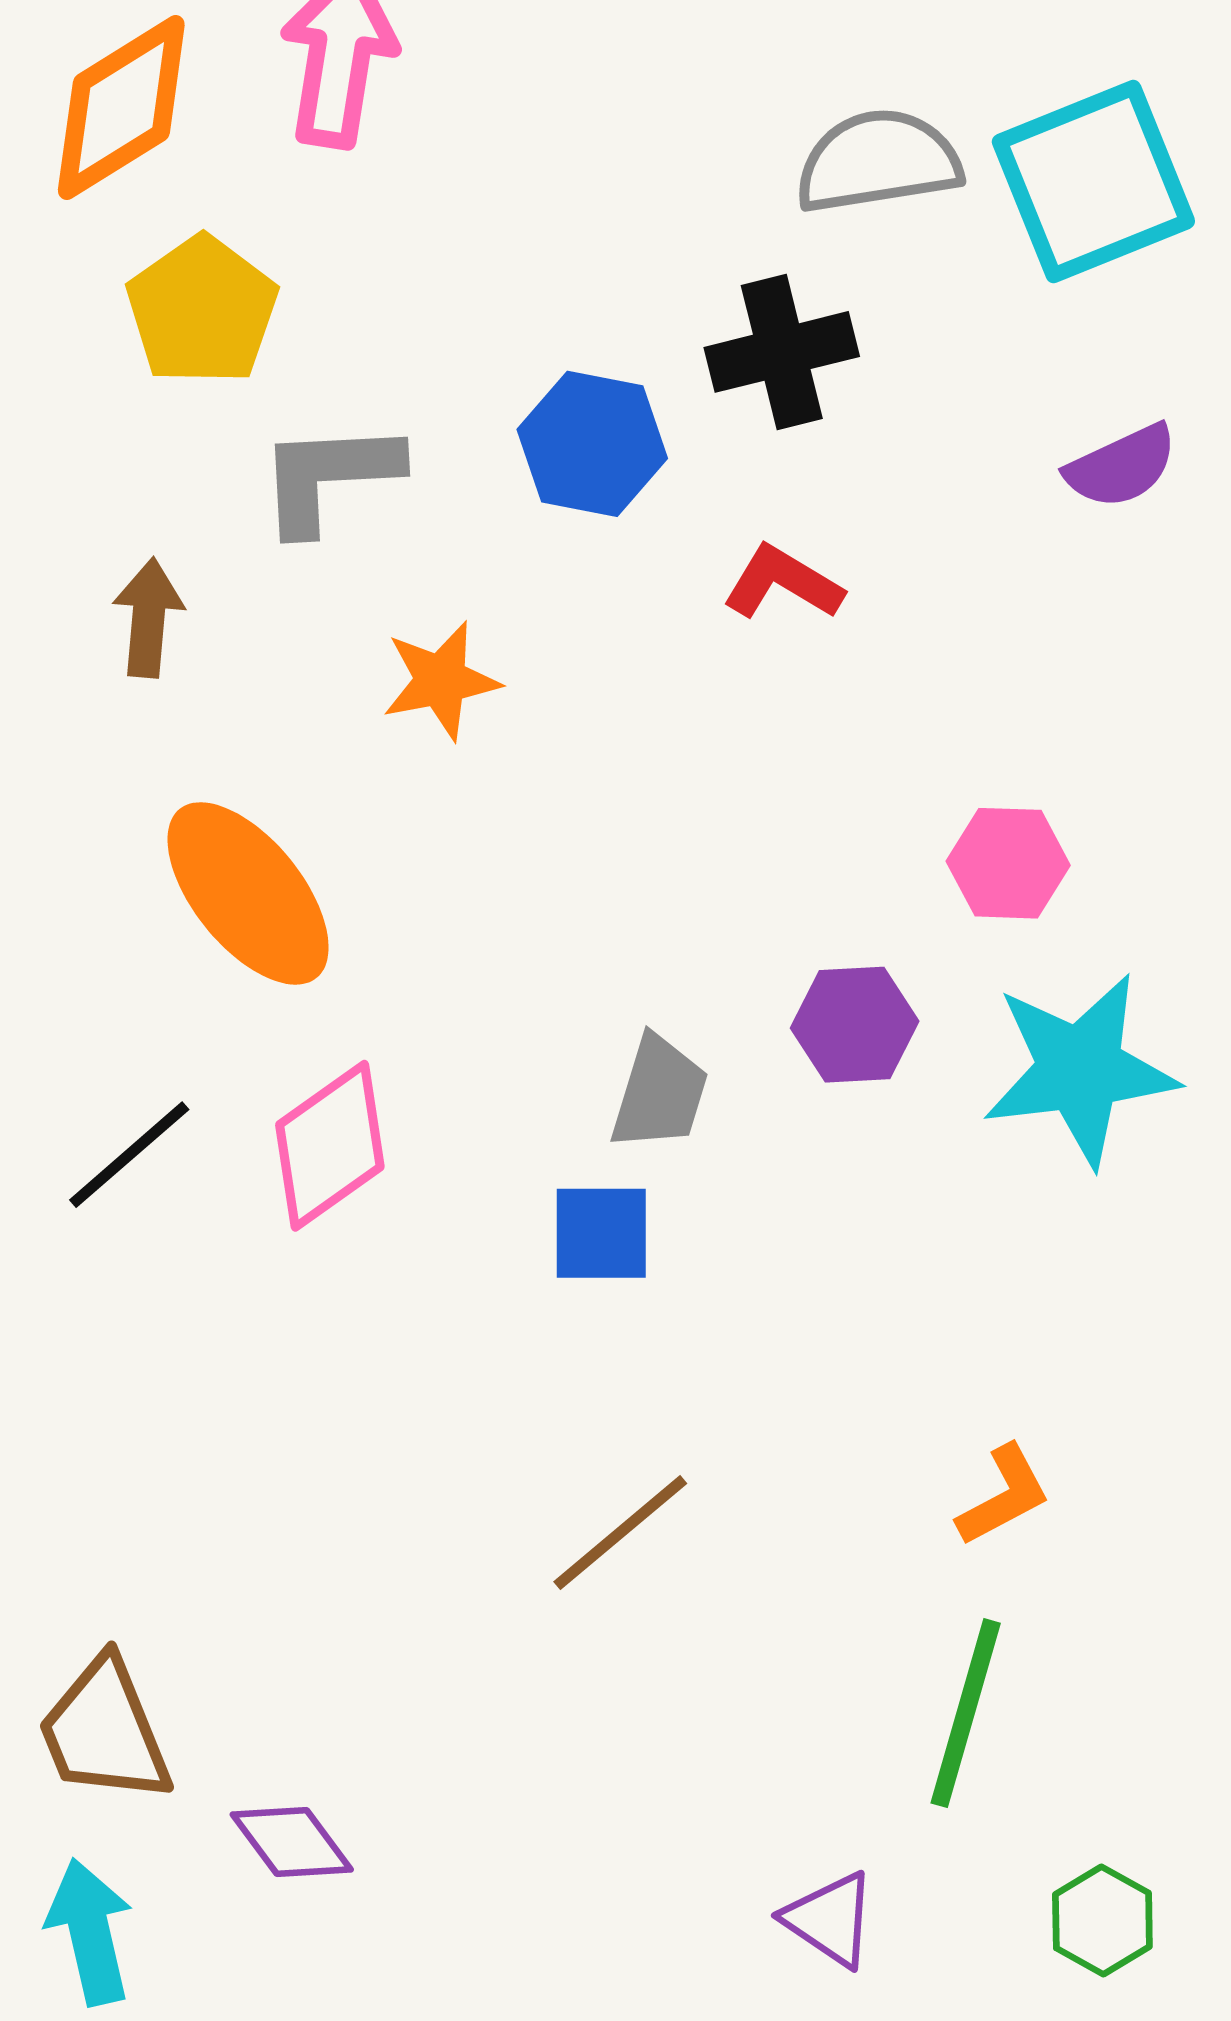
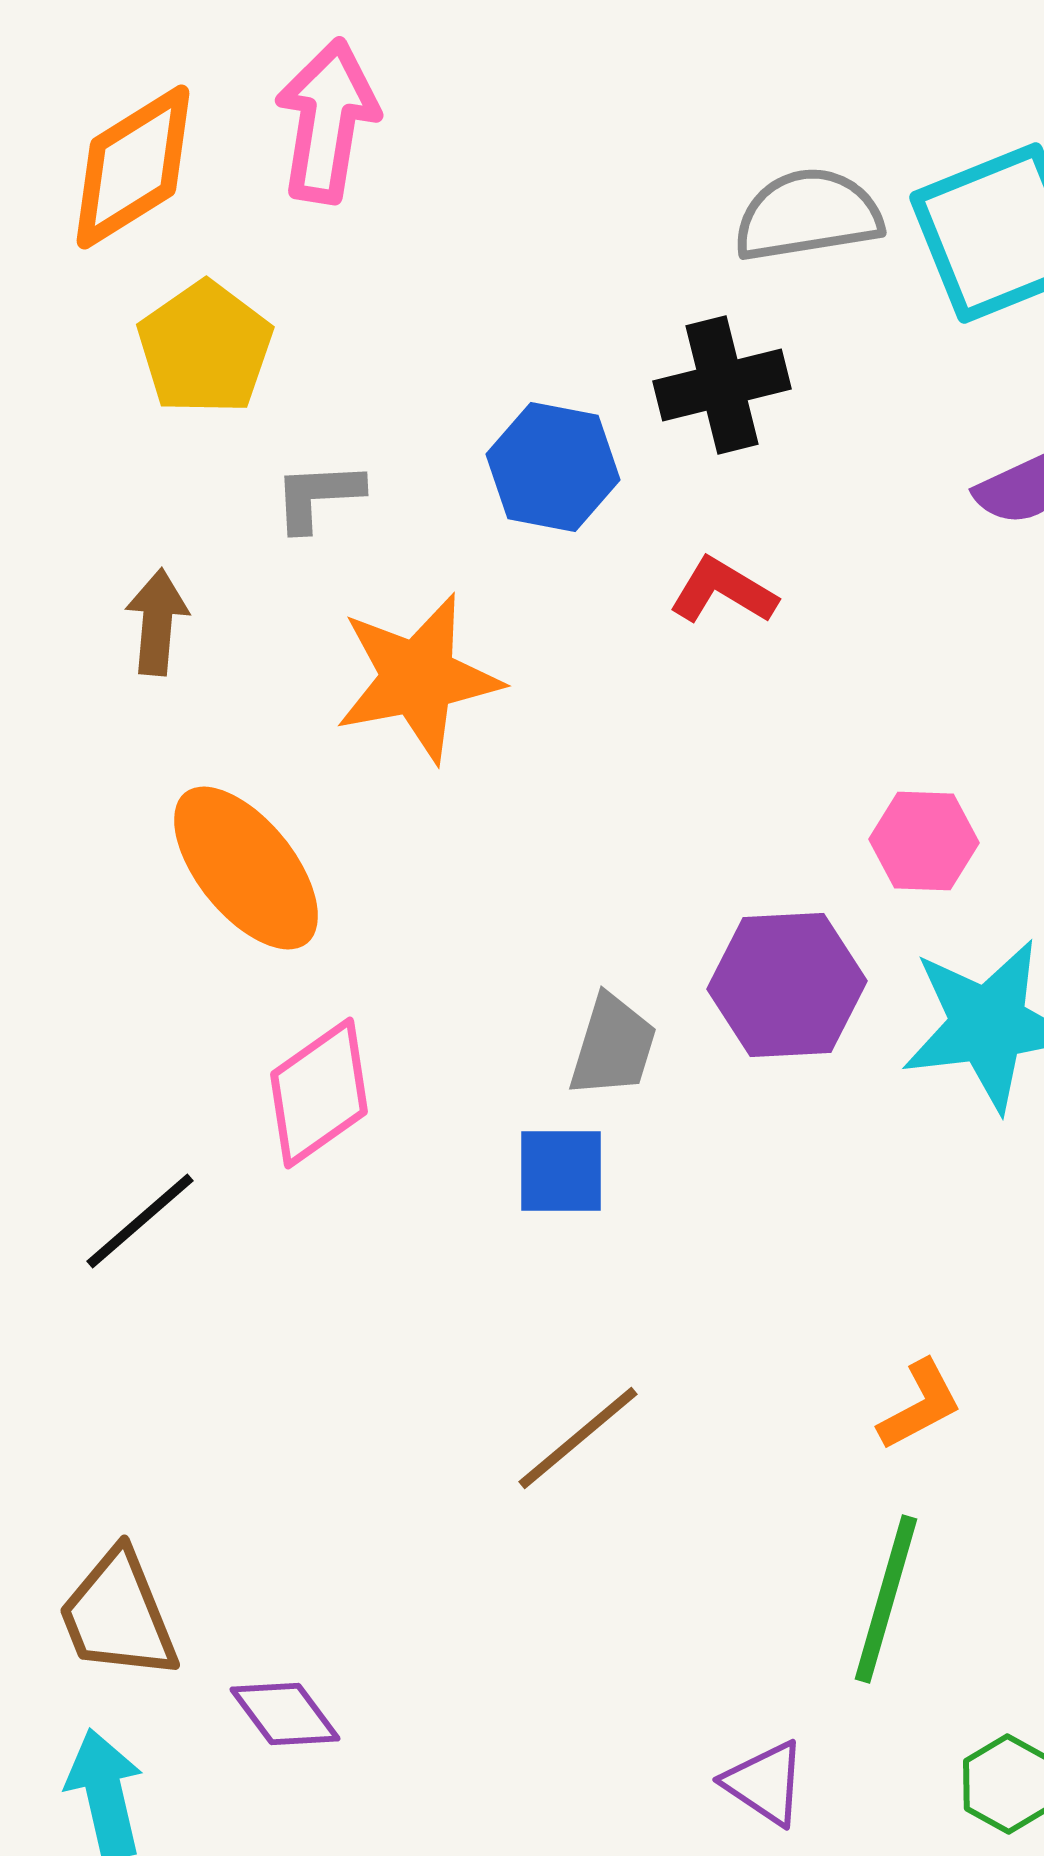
gray L-shape: (329, 476) -> (318, 496), size x0.7
orange star: (441, 680) -> (418, 678), size x1.6
purple hexagon: (855, 1025) -> (787, 985), size x1.4
black line: (129, 1155) -> (140, 1221), moved

